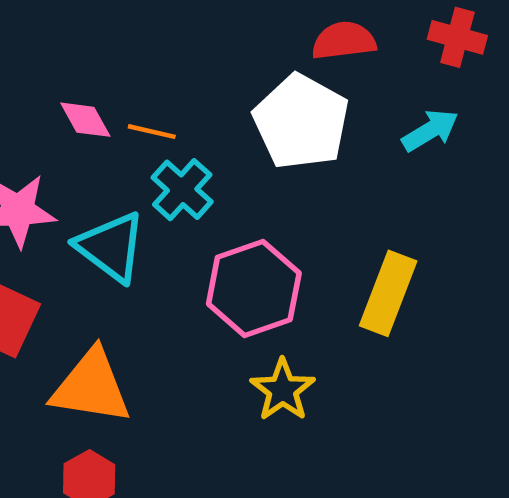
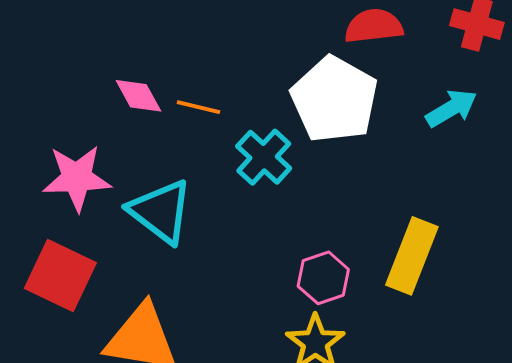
cyan cross: (182, 190) -> (264, 157), moved
pink hexagon: (254, 288) -> (323, 278), moved, size x0.6

